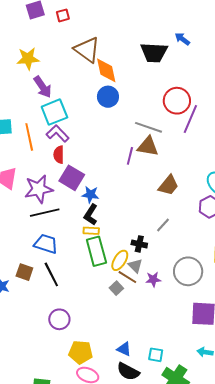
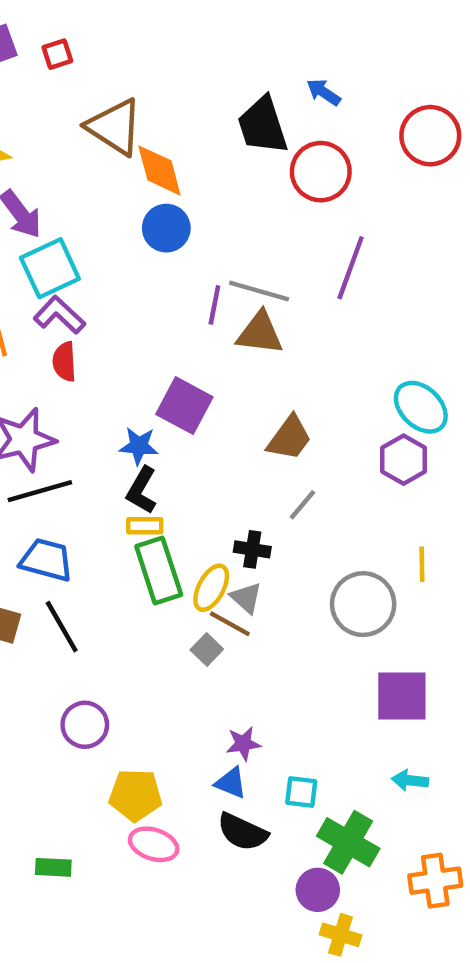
black trapezoid: (154, 53) -> (263, 125), turned 72
red circle: (177, 101) -> (321, 172), moved
purple line: (130, 156) -> (214, 305), moved
purple square: (72, 178) -> (184, 406), moved
brown trapezoid: (168, 185) -> (289, 438), moved
purple star: (153, 279) -> (243, 744), moved

